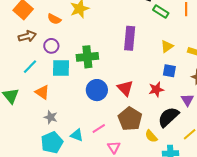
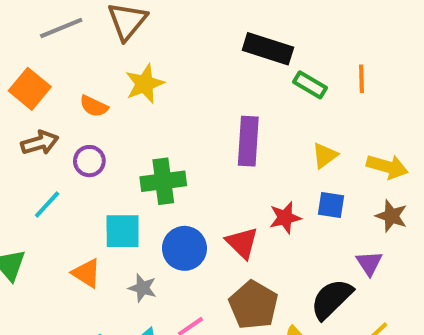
cyan square: (61, 68) -> (123, 231), moved
red star: (156, 89) -> (285, 218), moved
orange triangle: (42, 92) -> (86, 273), moved
gray star: (51, 117) -> (142, 288), moved

